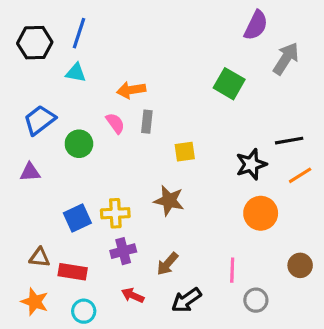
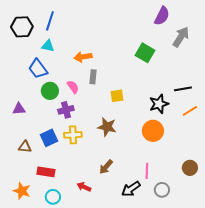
blue trapezoid: (39, 120) -> (38, 69), moved, turned -90
pink semicircle: (115, 123) -> (73, 87), moved
orange circle: (261, 213) -> (153, 131), moved
purple cross: (123, 251) -> (66, 110), moved
brown triangle: (39, 257) -> (25, 147), moved
black arrow: (186, 300) -> (131, 189), moved

